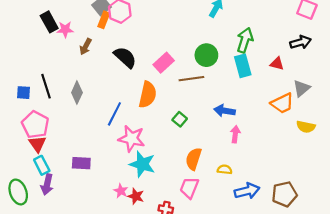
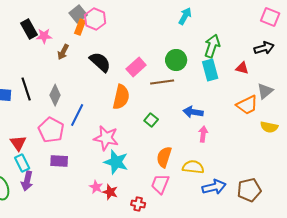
blue line: (114, 114) -> (77, 115), moved
pink pentagon: (35, 125) -> (51, 130), moved
yellow semicircle: (225, 170) -> (193, 167), size x1.5

